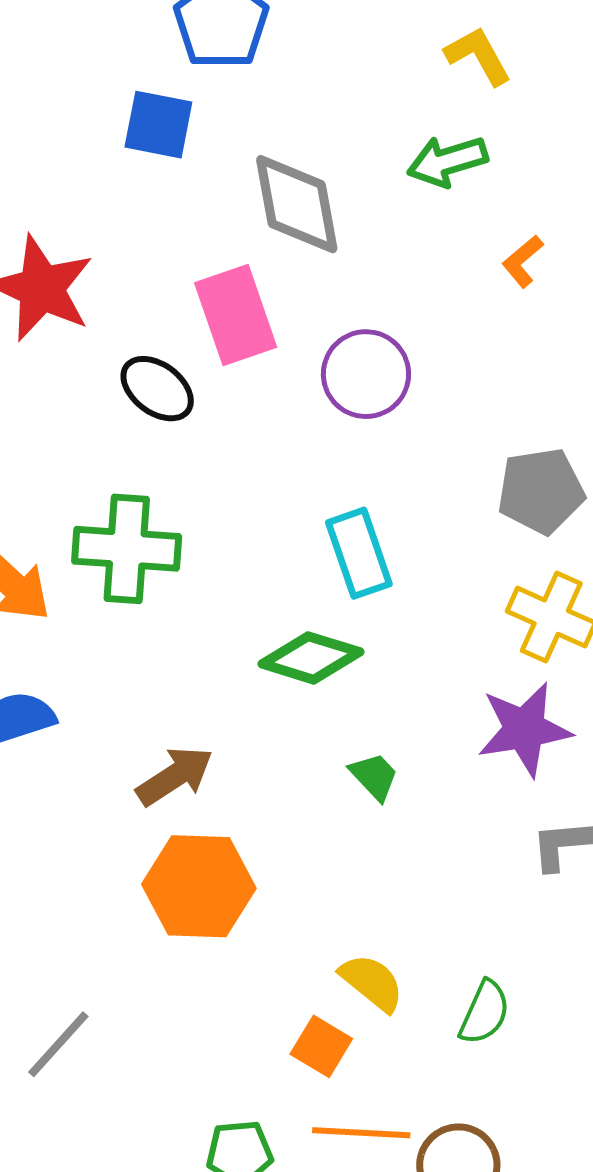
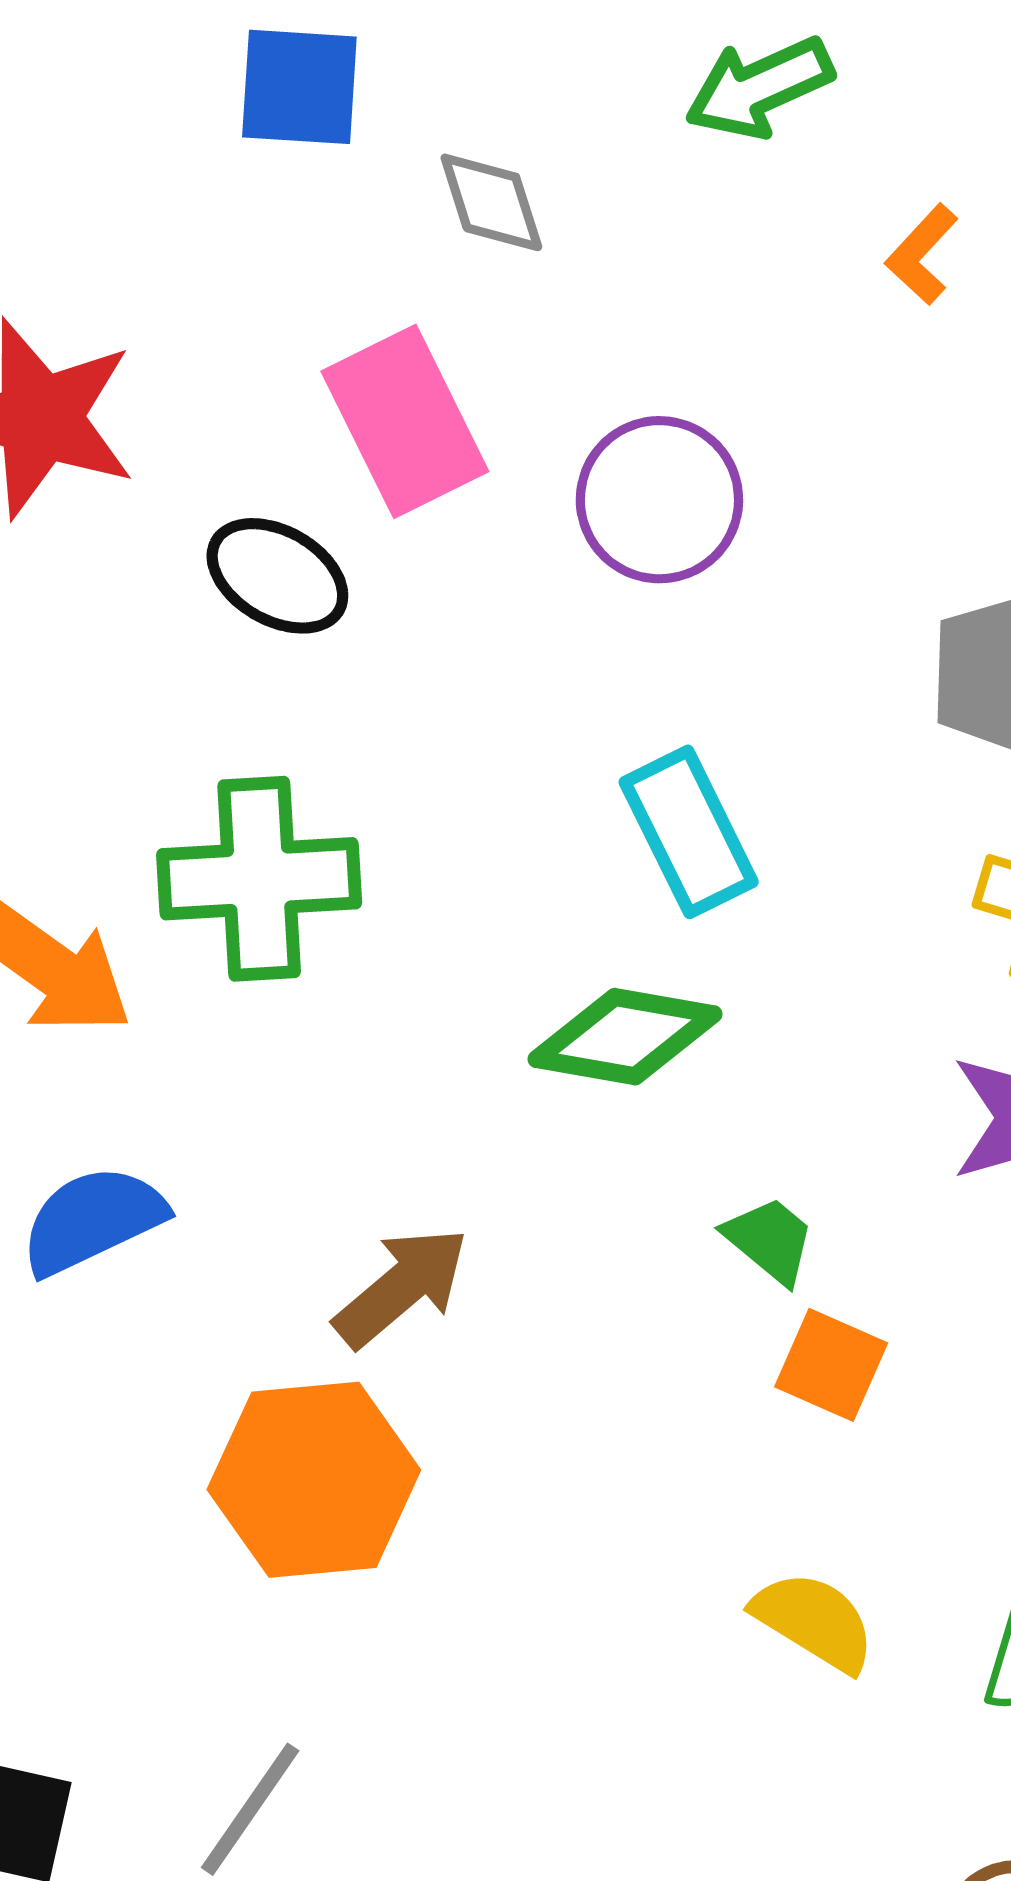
blue square: (158, 125) -> (299, 87), moved
gray diamond: (297, 204) -> (491, 202), size x0.6
orange hexagon: (199, 886) -> (314, 1480), moved
orange square: (321, 1046) -> (831, 1365), moved

